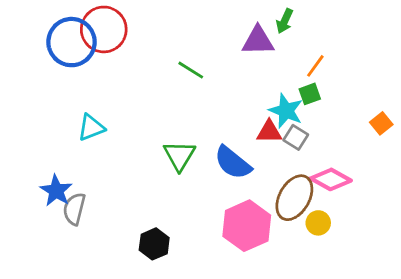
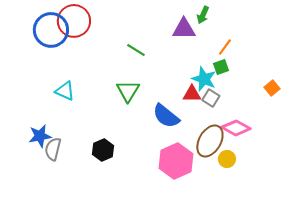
cyan triangle: (91, 128) -> (65, 91), turned 45
green triangle: (179, 156) -> (128, 91), moved
blue star: (56, 191) -> (40, 136), turned 30
black hexagon: (154, 244) -> (103, 150), moved

